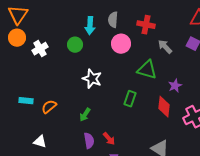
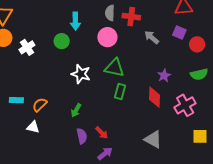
gray semicircle: (113, 20) -> (110, 13), moved
green triangle: (147, 70) -> (114, 68), moved
white triangle: (40, 142) -> (33, 127), moved

